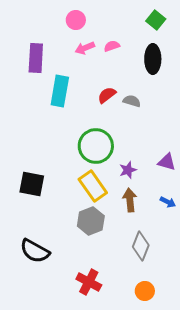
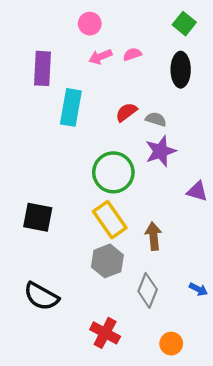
purple star: (128, 170) -> (161, 151), moved, size x1.5
blue arrow: (168, 202) -> (198, 289), moved
gray diamond: (141, 246) -> (148, 290), moved

